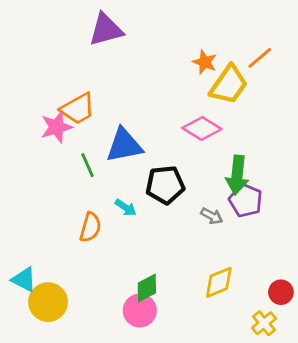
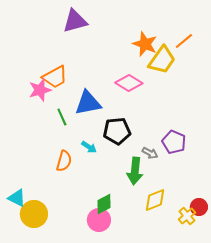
orange star: (205, 62) -> (145, 44), size x1.4
pink diamond: (202, 128) -> (129, 83), moved
green arrow: (237, 175) -> (135, 171), moved
yellow cross: (264, 323) -> (187, 216), moved

